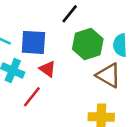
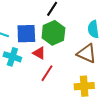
green hexagon: (88, 44) -> (53, 33), moved
red line: (32, 97) -> (47, 73), moved

